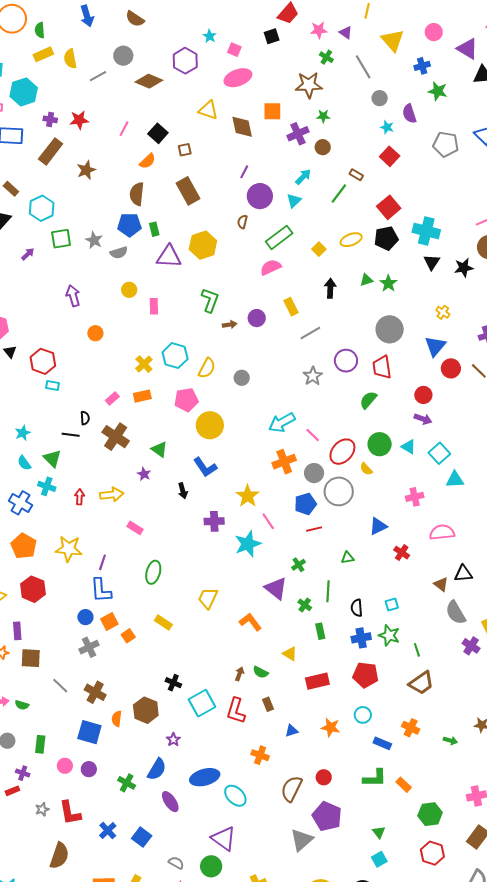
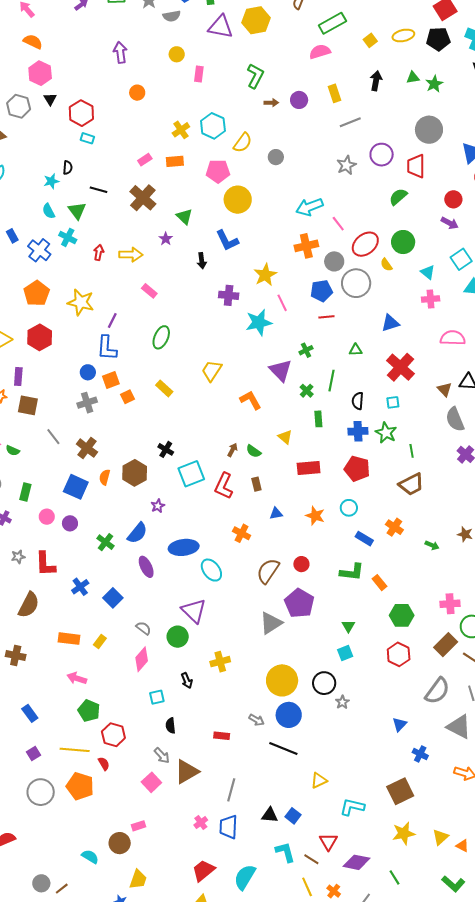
black semicircle: (85, 418) -> (68, 168), moved
cyan triangle: (408, 447) -> (428, 272), moved
red cross: (402, 553) -> (400, 367), moved, size x1.8

